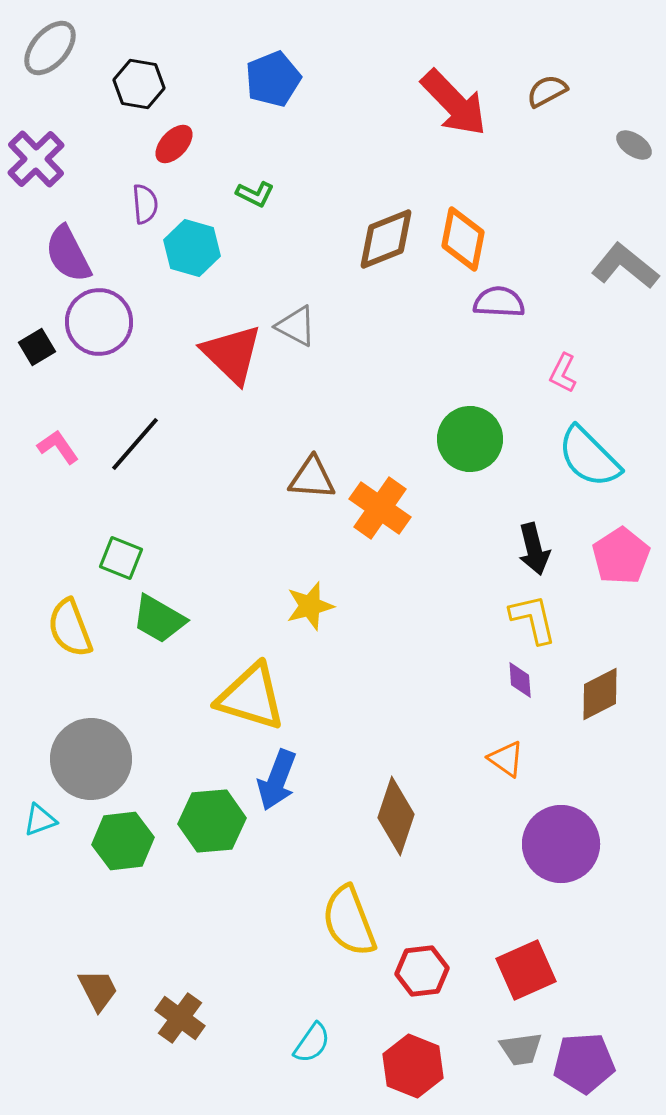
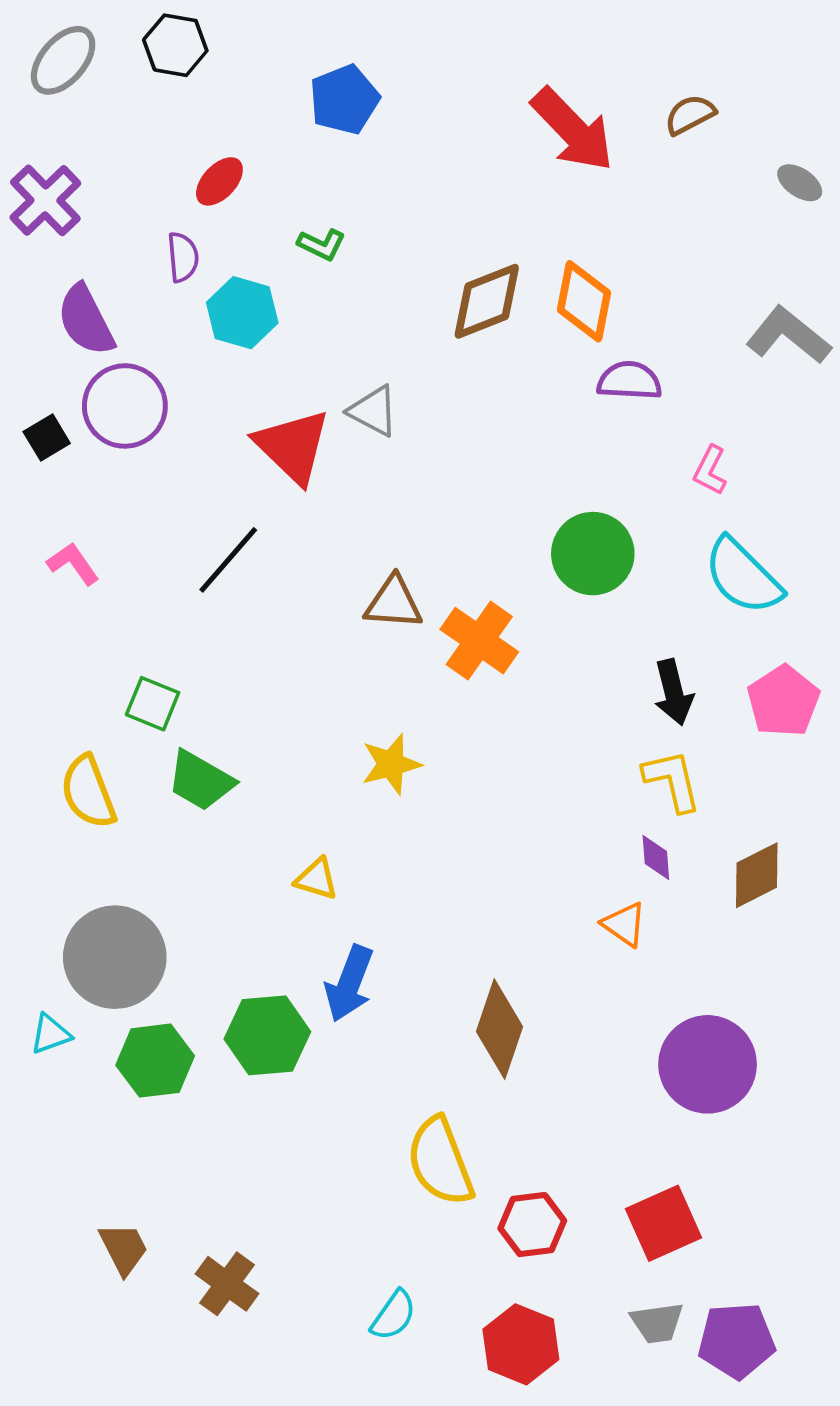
black hexagon: (139, 84) -> (175, 45), moved
black line: (135, 444) -> (228, 560), moved
yellow triangle: (251, 697) -> (317, 879), size x0.5
orange triangle: (506, 759) -> (624, 924), moved

